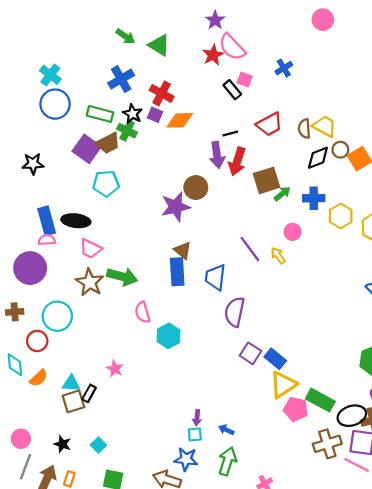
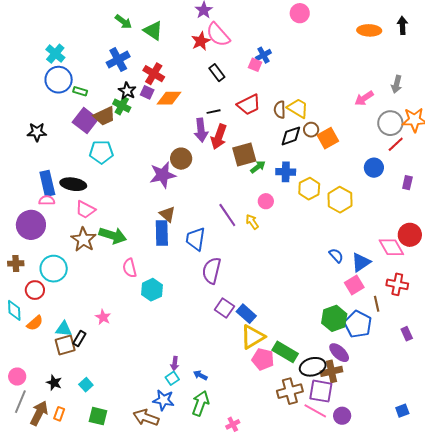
pink square: (245, 80) -> (255, 65), moved
green rectangle: (100, 114) -> (80, 91), moved, size x0.6
cyan square: (195, 434) -> (172, 378), turned -32

